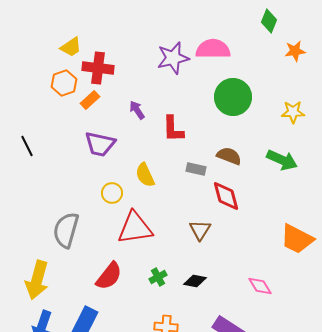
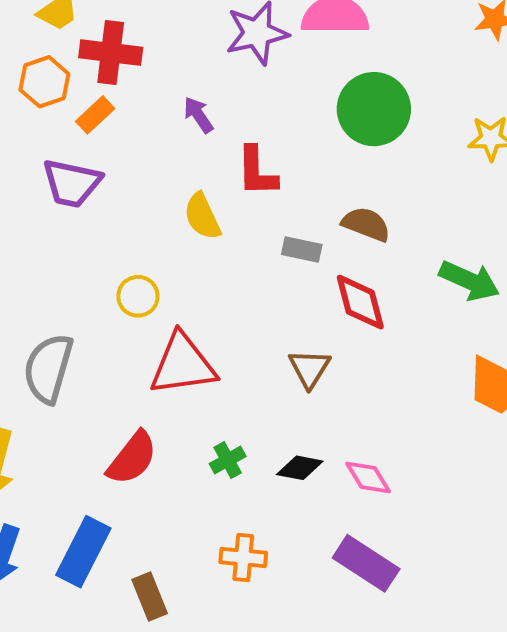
purple arrow: (137, 110) -> (198, 115), moved
purple trapezoid: (100, 144) -> (72, 183), moved
green arrow: (282, 160) -> (469, 281), moved
yellow semicircle: (145, 175) -> (202, 216), moved
pink diamond: (260, 286) -> (368, 478), moved

